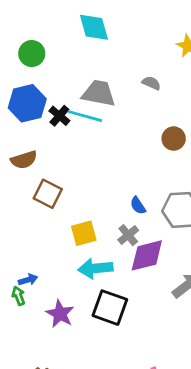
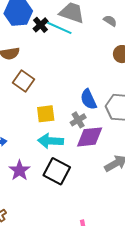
gray semicircle: (151, 83) -> (110, 21), moved
blue semicircle: (138, 205) -> (88, 99), size x1.5

